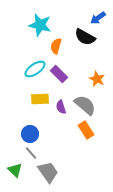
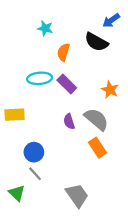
cyan star: (40, 25) -> (45, 28), size x0.6
cyan ellipse: (35, 69) -> (40, 78), turned 30
yellow rectangle: (40, 99) -> (15, 115), moved
gray trapezoid: (48, 172) -> (77, 195), moved

